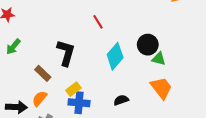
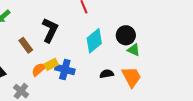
orange semicircle: (40, 99) -> (39, 69), moved
black semicircle: (121, 100) -> (107, 74), moved
blue cross: (79, 103) -> (65, 70), moved

